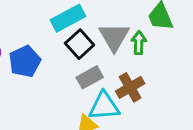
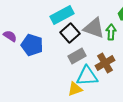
gray triangle: (114, 37) -> (94, 28), turned -40
blue pentagon: (25, 61) -> (32, 45), turned -30

